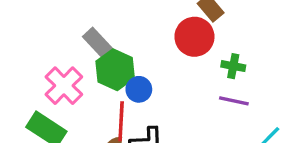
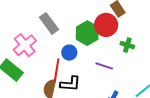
green hexagon: (115, 70) -> (87, 33), moved
purple line: (234, 101) -> (104, 66), moved

